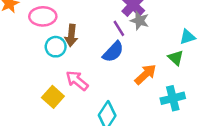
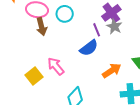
brown arrow: (71, 35) -> (41, 27), moved, turned -30
cyan circle: (56, 47) -> (65, 14), moved

